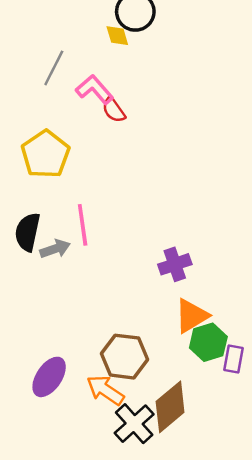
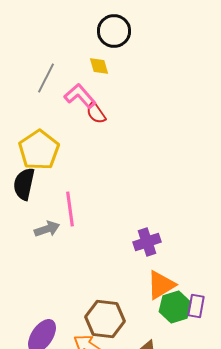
yellow diamond: (117, 36) -> (99, 66), moved
black semicircle: (28, 232) -> (24, 184), moved
purple rectangle: (233, 359) -> (196, 306), moved

